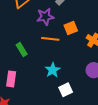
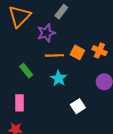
orange square: (71, 28) -> (77, 52), moved, turned -32
cyan star: (53, 70) -> (59, 78), moved

